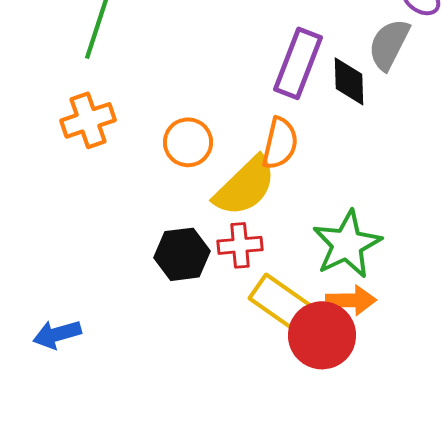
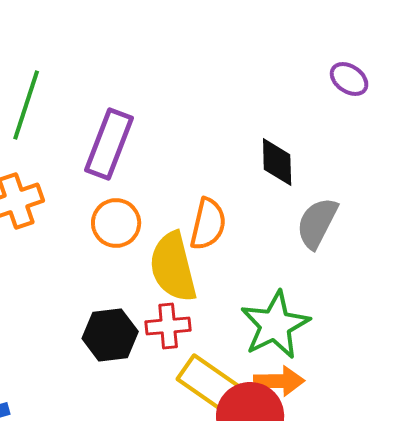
gray semicircle: (389, 44) -> (317, 223), moved
purple rectangle: (298, 63) -> (109, 144), moved
yellow semicircle: (245, 186) -> (173, 267), turned 120

